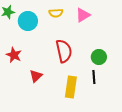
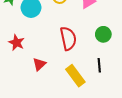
green circle: (99, 57) -> (103, 34), moved
yellow rectangle: (71, 87) -> (75, 76), turned -45

